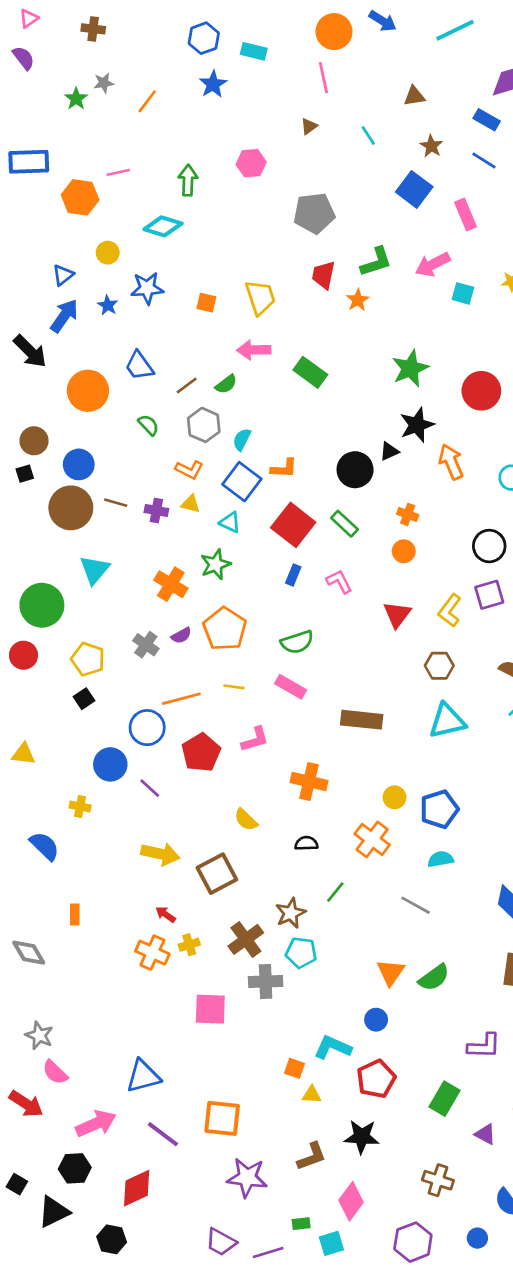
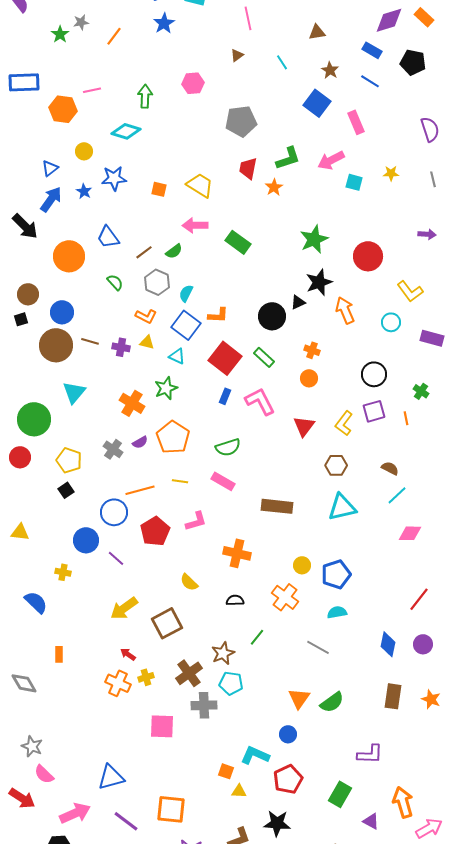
yellow trapezoid: (260, 297) -> (200, 185), turned -40
pink L-shape: (339, 582) -> (260, 401), size x1.5
yellow arrow: (160, 854) -> (124, 608), turned 132

